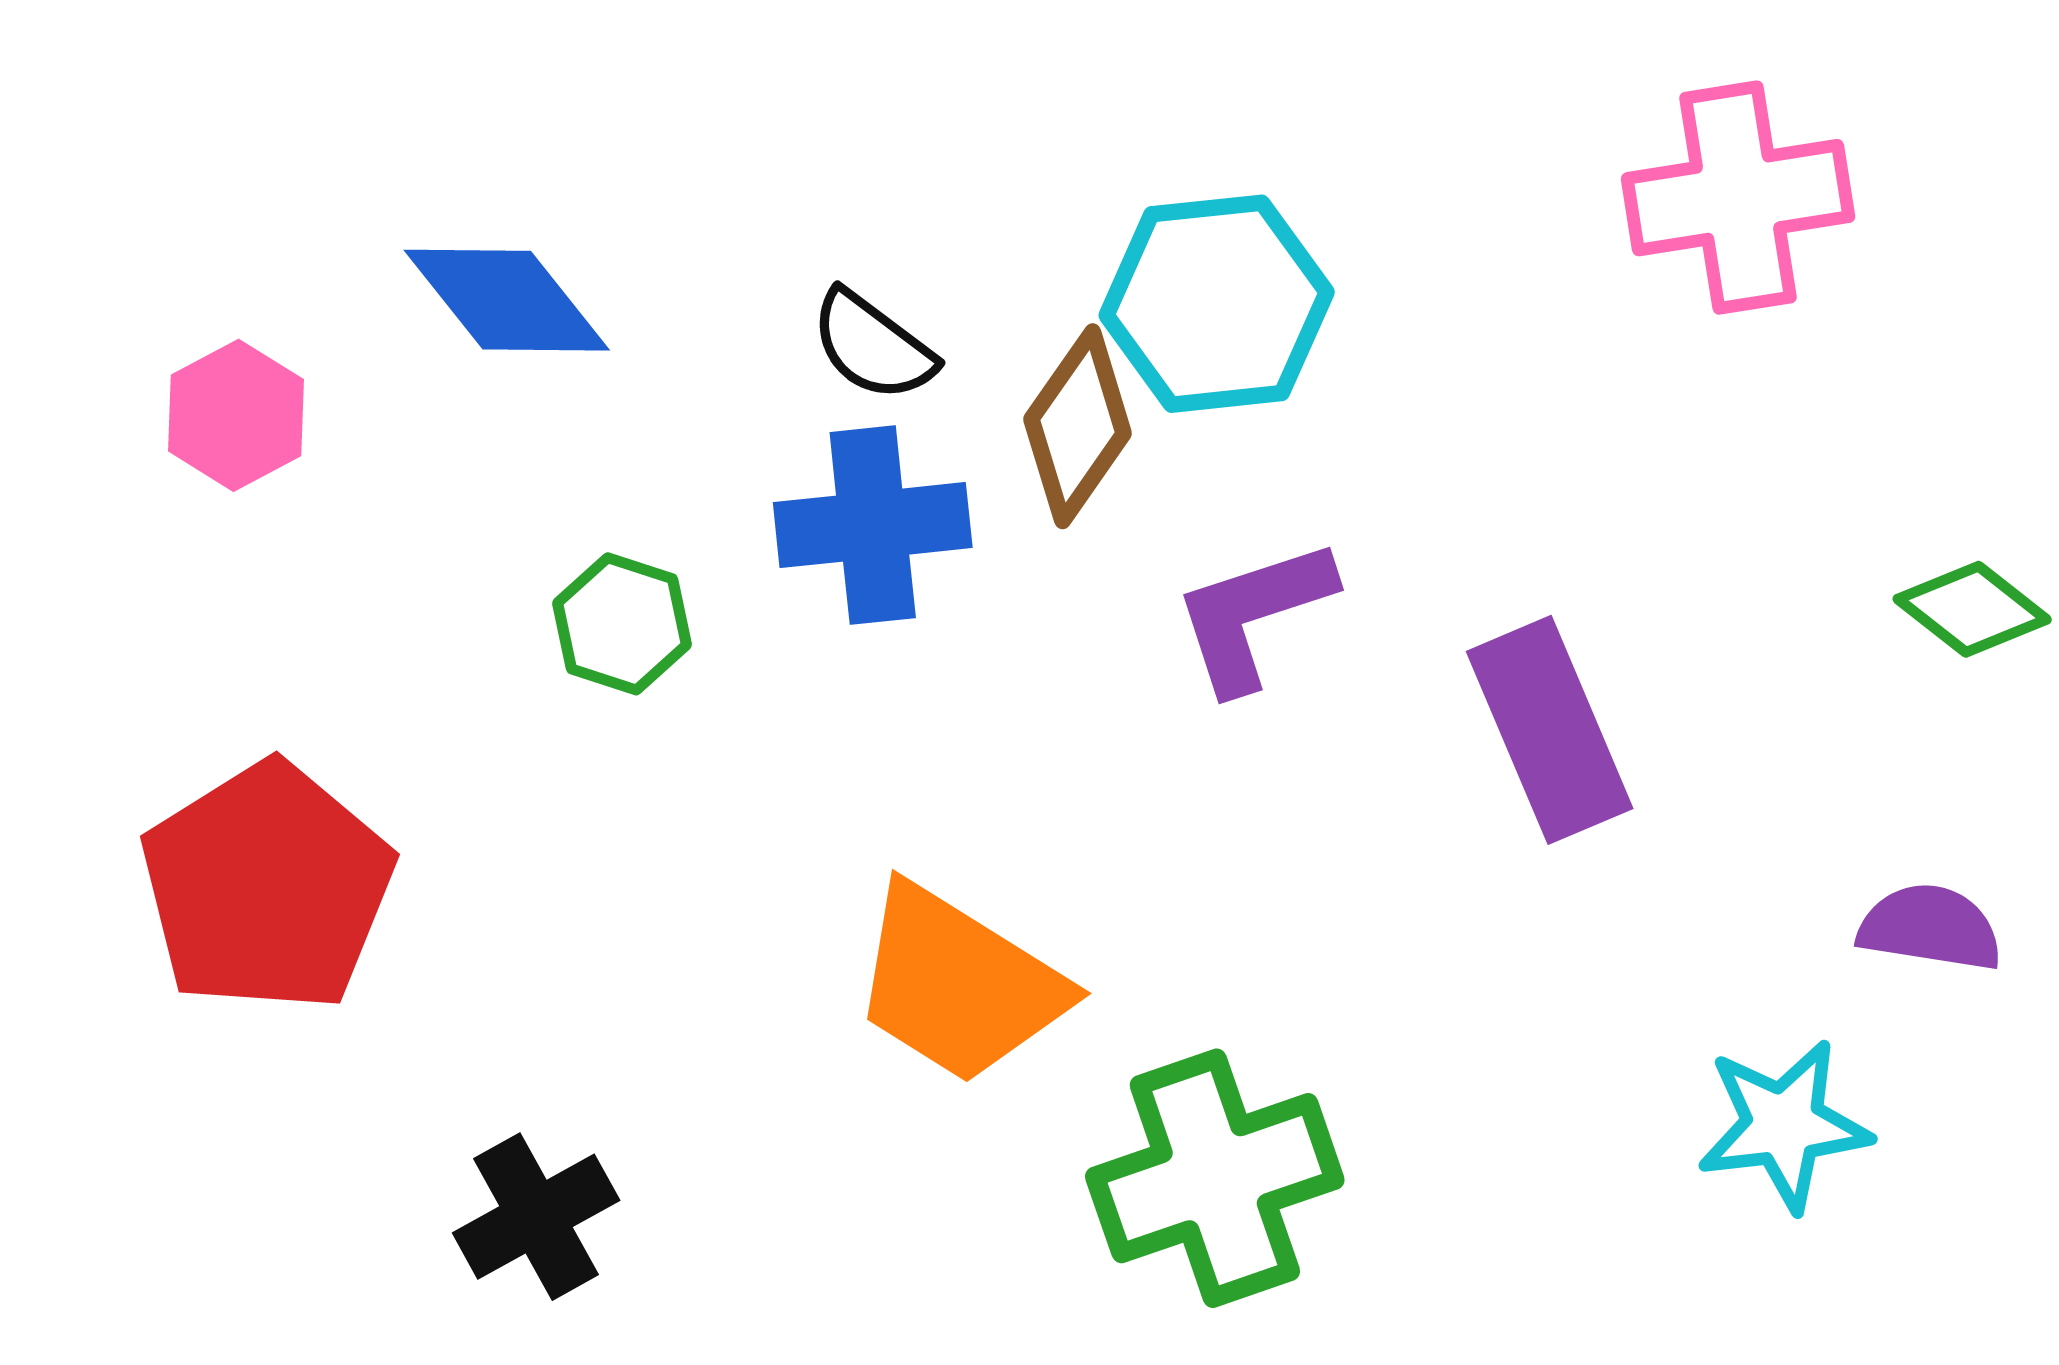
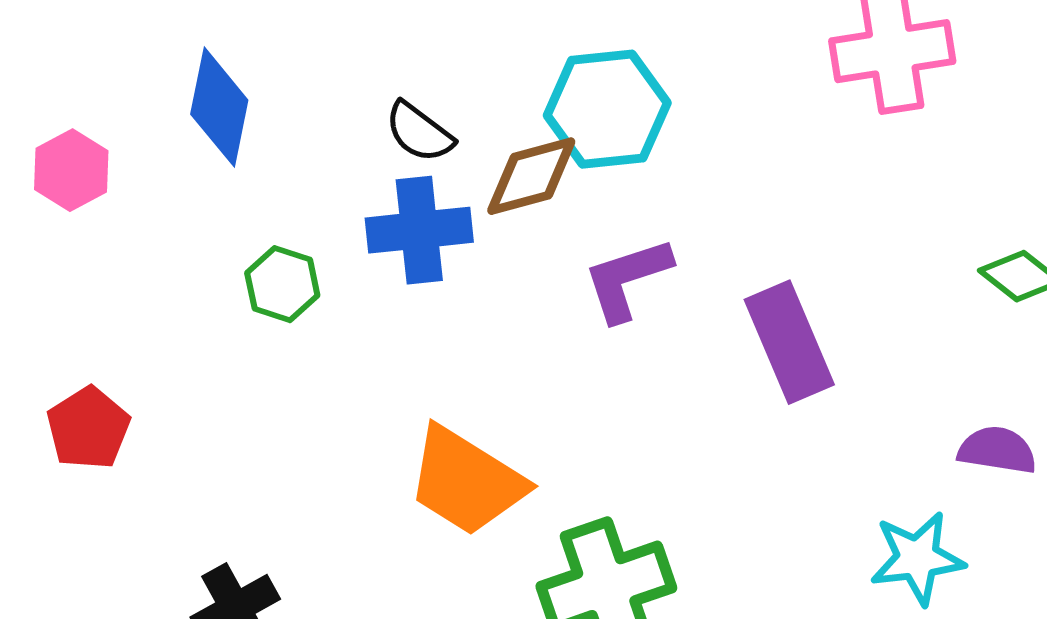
blue diamond: (507, 300) -> (219, 107), turned 50
brown diamond: (1078, 426) -> (531, 176), turned 40
red pentagon: (267, 887) -> (88, 428), size x0.6

